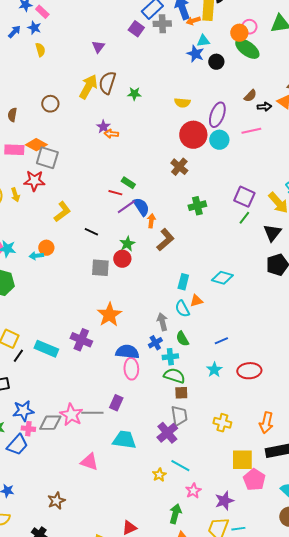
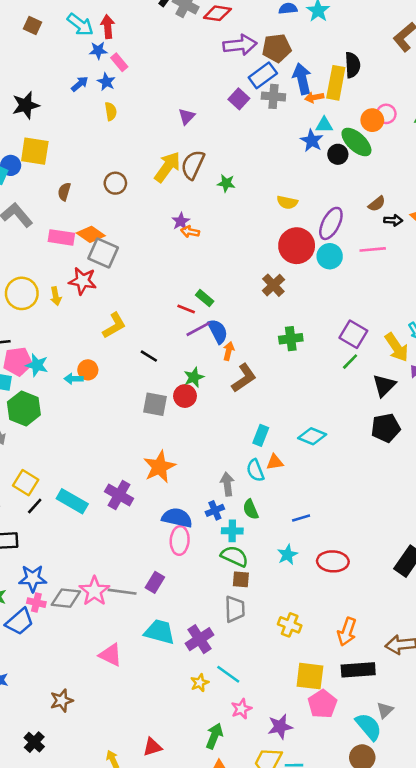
green ellipse: (247, 49) -> (356, 142), moved
purple cross: (167, 433) -> (200, 639), moved

